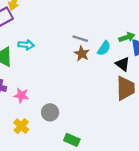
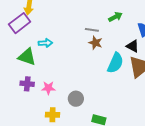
green arrow: (127, 37) -> (115, 17), moved
cyan semicircle: (104, 48) -> (115, 63), moved, size x1.5
yellow cross: (21, 126) -> (53, 115), turned -32

